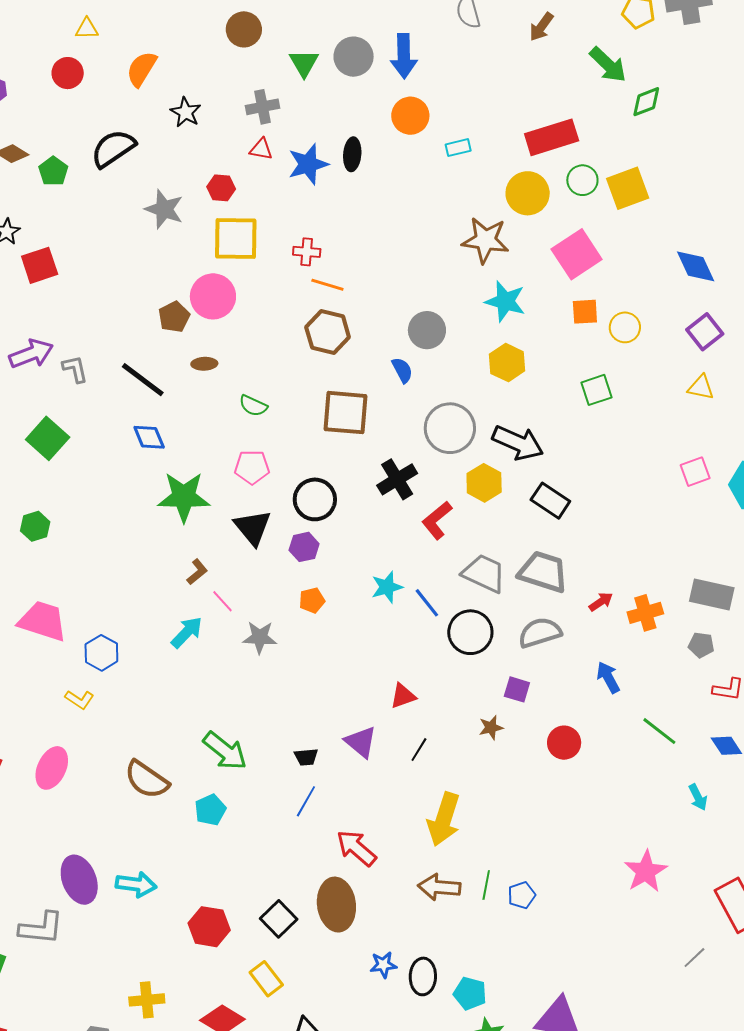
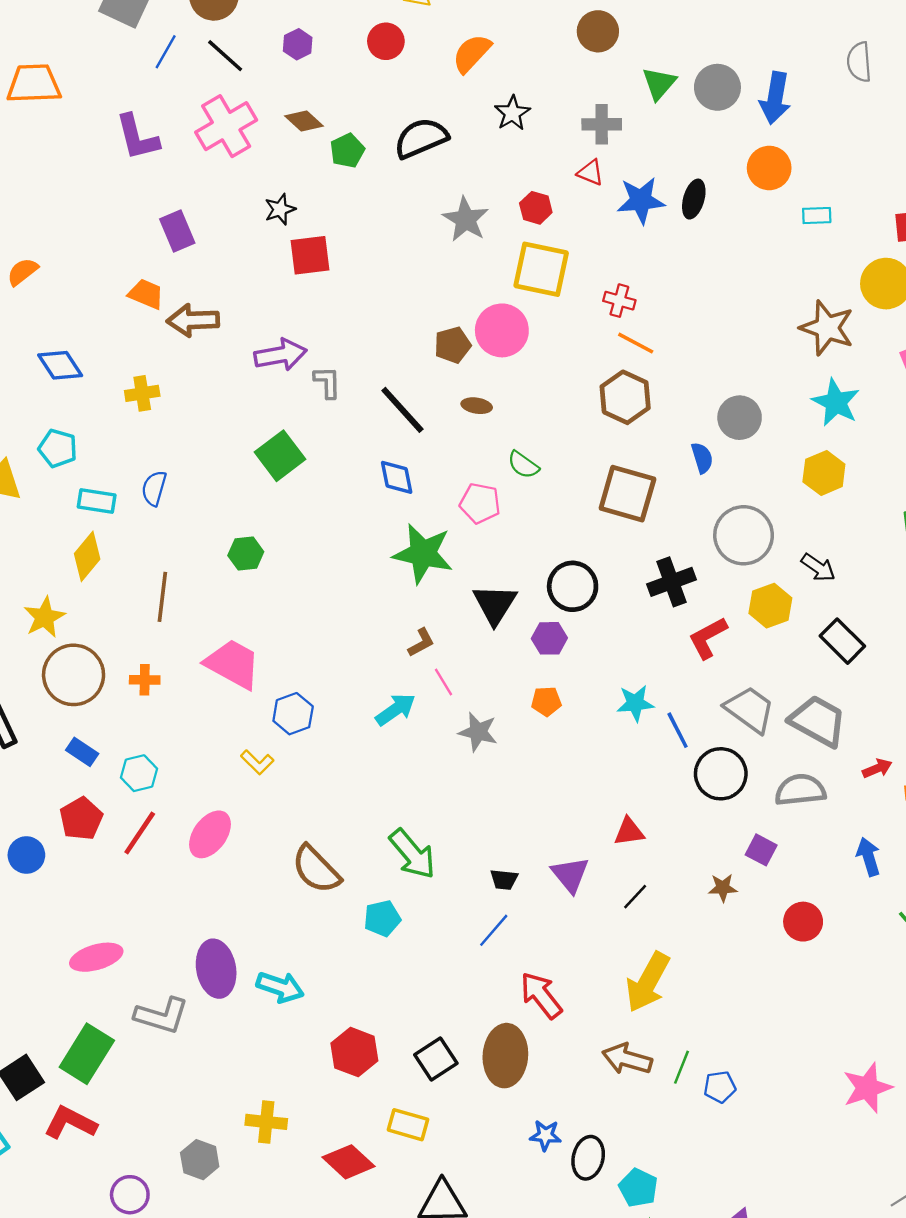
black arrow: (518, 443) -> (818, 567), size x0.6
pink pentagon: (252, 467) -> (480, 503), moved
yellow rectangle: (266, 979) -> (408, 1125), turned -48

